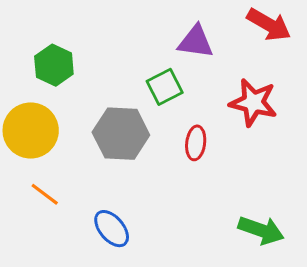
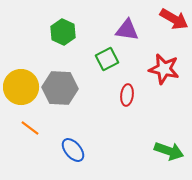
green hexagon: (54, 65) -> (63, 32), moved
gray hexagon: (121, 134) -> (60, 88), moved

